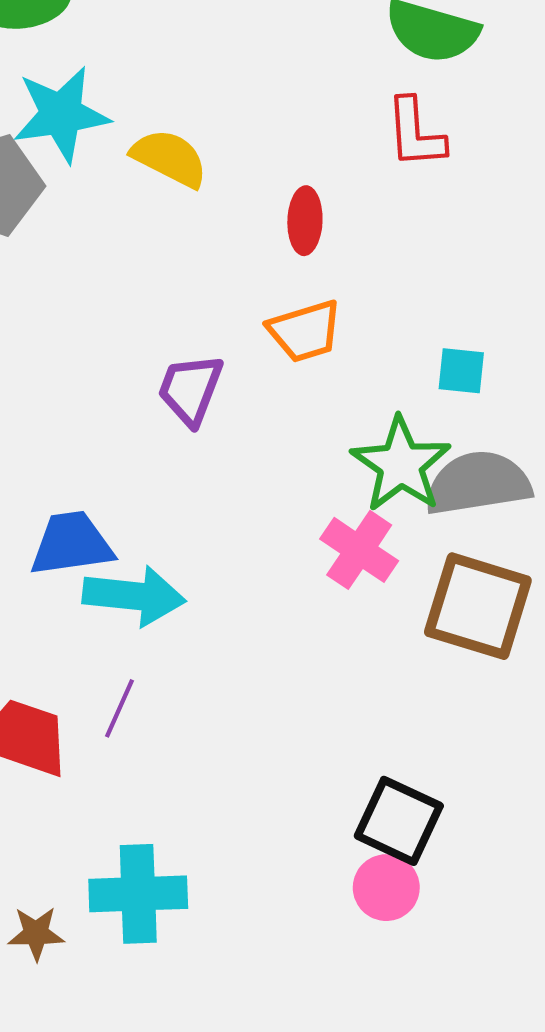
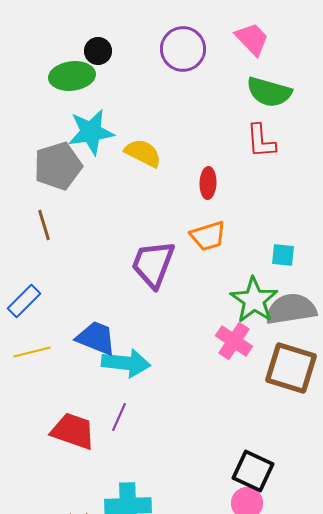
purple trapezoid: (190, 389) -> (153, 264), size x1.4
blue trapezoid: (72, 544) -> (96, 338), turned 30

